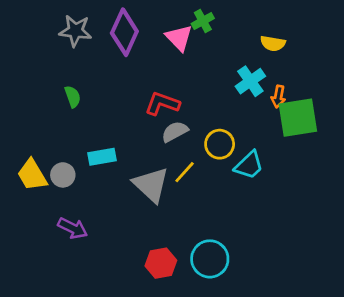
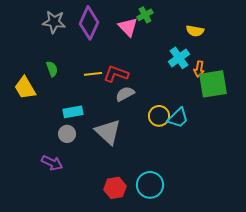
yellow circle: (220, 144) -> (159, 116), moved
yellow line: (185, 172) -> (93, 74), moved, turned 42
yellow trapezoid: (32, 175) -> (25, 88), moved
gray circle: (63, 175) -> (67, 134), moved

